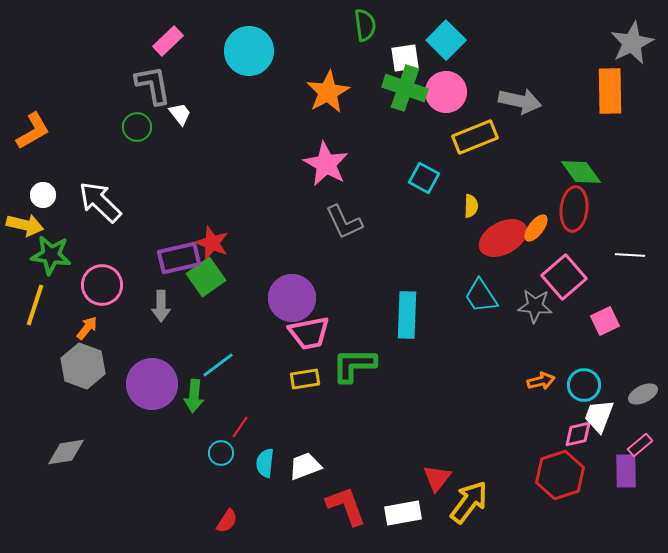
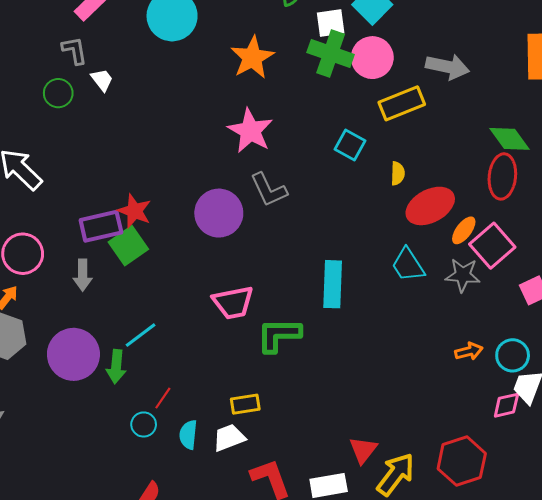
gray L-shape: (153, 85) -> (74, 50), size x0.7
orange ellipse: (536, 228) -> (464, 230), moved
purple circle: (292, 298) -> (219, 213), moved
yellow rectangle: (305, 379) -> (245, 404), moved
red hexagon: (560, 475) -> (462, 461), moved

